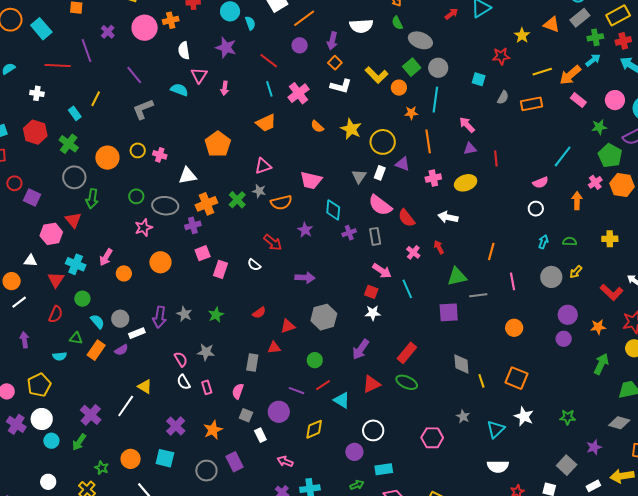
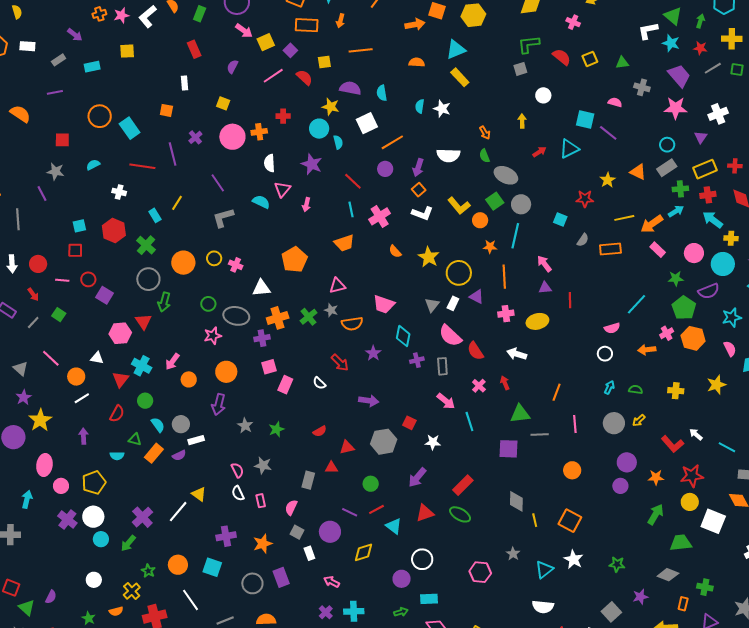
orange arrow: (577, 201) -> (647, 350), turned -102
red square: (371, 292) -> (409, 423), moved
purple arrow: (160, 317) -> (219, 404), moved
purple cross: (176, 426) -> (226, 536), turned 30

